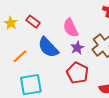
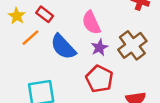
orange line: (20, 56) -> (30, 38), moved

